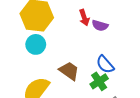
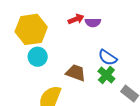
red arrow: (84, 18) -> (76, 19), turned -77

